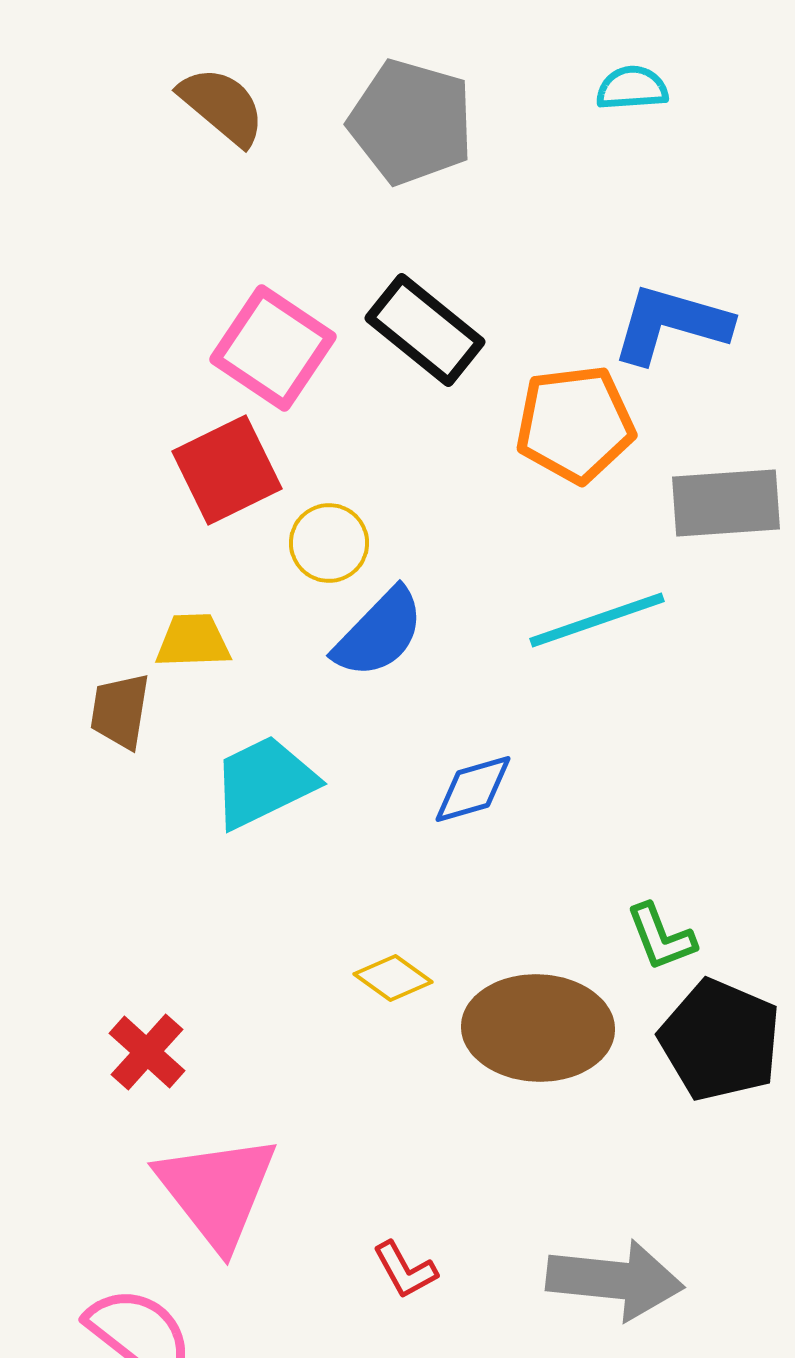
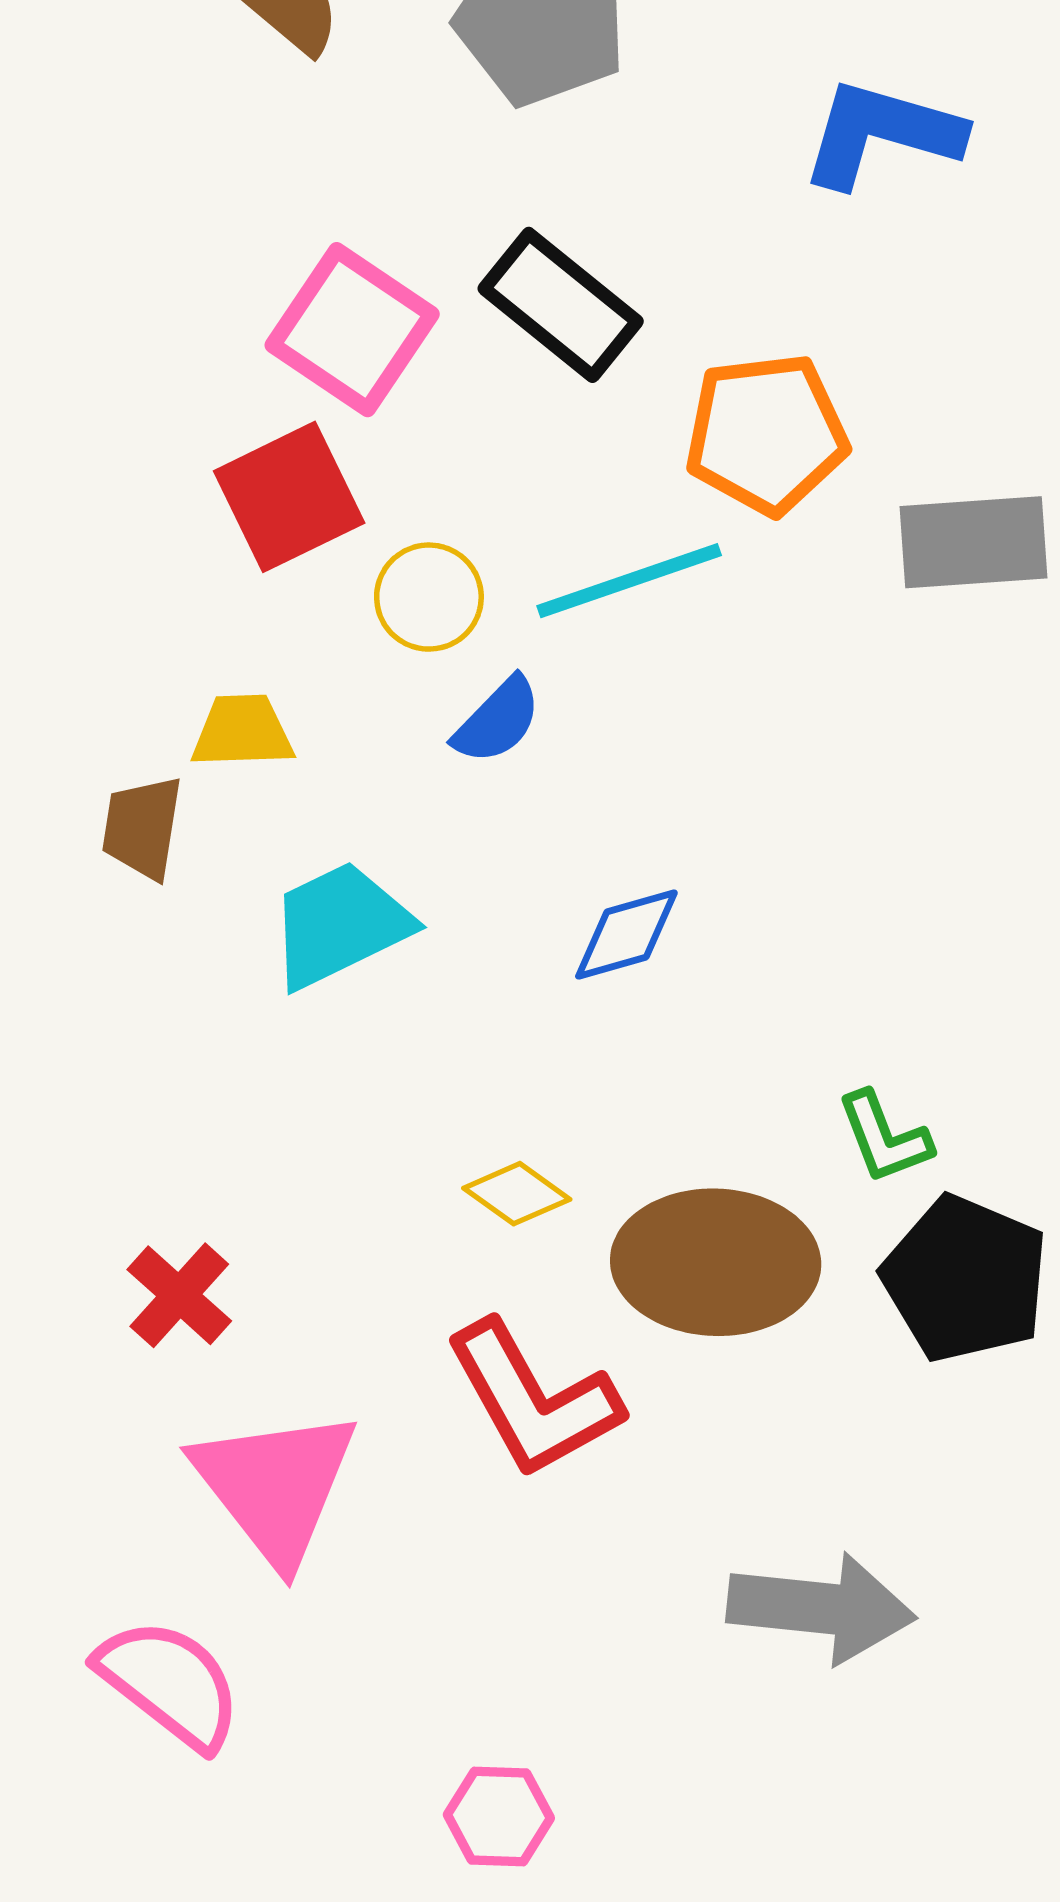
blue L-shape: (671, 324) -> (882, 133), moved
cyan line: (597, 620) -> (629, 581), moved
blue semicircle: (379, 633) -> (498, 721), size x0.7
red L-shape: (405, 1270) -> (533, 1399), moved, size x2.0

